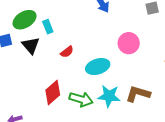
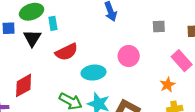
red semicircle: (67, 52) -> (66, 52), size x1.6
red diamond: (53, 93) -> (24, 85), moved

